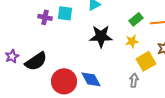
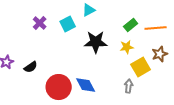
cyan square: (65, 13) -> (68, 24), moved, turned -35
purple cross: (45, 17) -> (40, 23), turned 32
black semicircle: (36, 61) -> (31, 67), size x0.6

